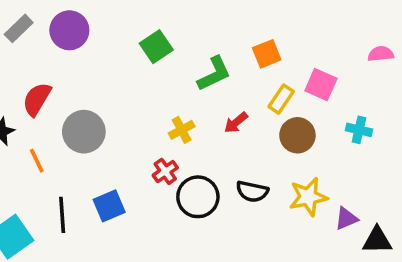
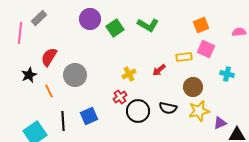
purple circle: (69, 30) -> (90, 19), moved
orange square: (267, 54) -> (201, 25), moved
green L-shape: (214, 74) -> (148, 25), moved, turned 55
yellow rectangle: (281, 99) -> (184, 57), turned 49
brown circle: (297, 135) -> (193, 87), moved

